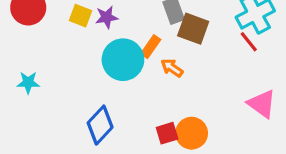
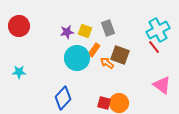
yellow square: (80, 16) -> (85, 31), moved
brown square: (193, 29) -> (120, 55), moved
red square: (167, 133) -> (104, 103), turned 32

